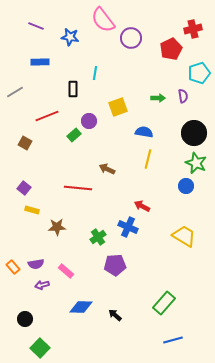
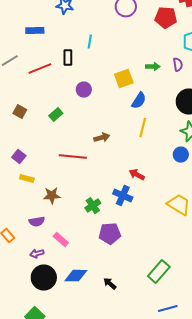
red pentagon: (171, 49) -> (166, 18), turned 30
yellow square: (118, 107) -> (124, 79), moved
red line: (47, 116) -> (40, 69), moved
blue semicircle: (144, 132) -> (139, 101), turned 114
green rectangle: (74, 135) -> (56, 115), moved
brown arrow: (107, 169) -> (102, 138), turned 140
purple semicircle: (36, 264) -> (37, 222), moved
black circle: (25, 319) -> (44, 278), moved, size x1.6

